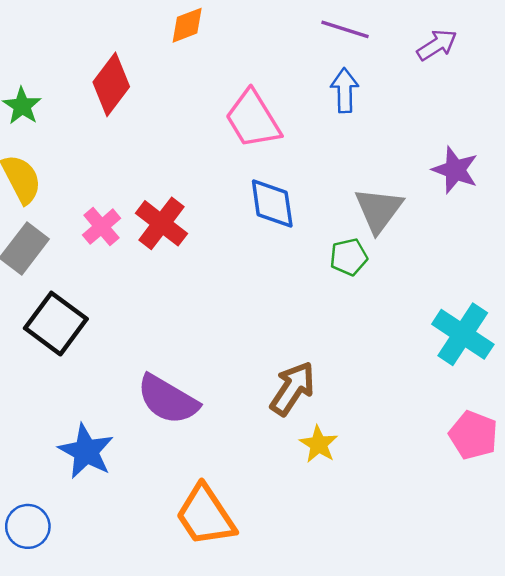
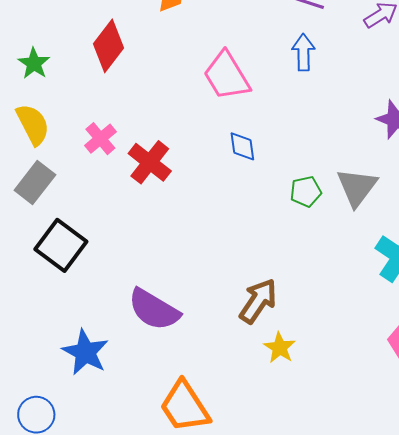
blue diamond: (272, 203) -> (242, 146), size x0.7
gray triangle: (379, 210) -> (357, 187), moved
pink cross: (102, 227) -> (100, 139), moved

